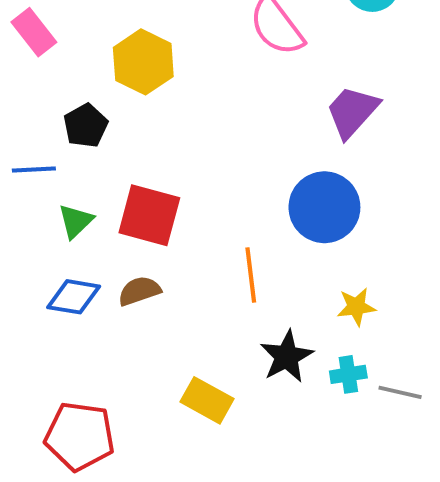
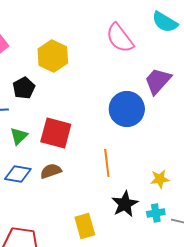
blue circle: (324, 207) -> (127, 109), moved
yellow rectangle: (207, 400) -> (85, 226), turned 45

